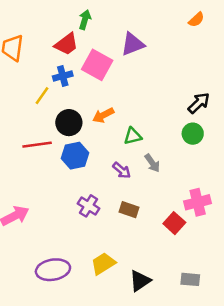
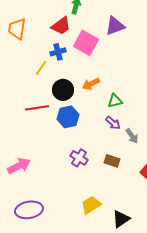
gray arrow: (152, 163) -> (132, 136), moved
purple arrow: (122, 170) -> (113, 123), moved
purple ellipse: (53, 270) -> (29, 210), moved

